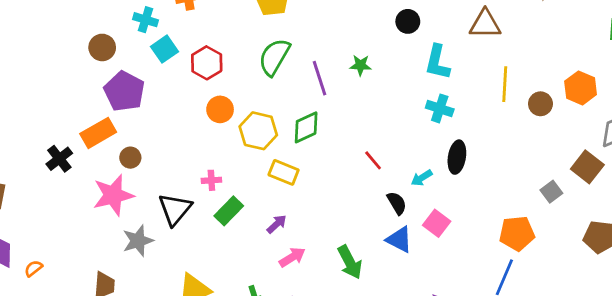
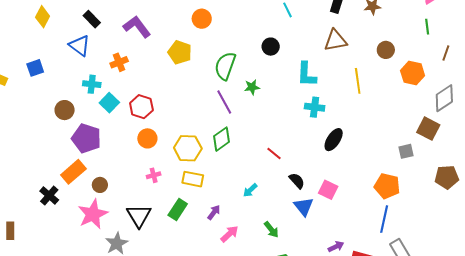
black circle: (408, 21) -> (271, 47), moved
green semicircle: (274, 57) -> (225, 66), moved
brown circle: (540, 104) -> (386, 50), moved
orange circle: (220, 109) -> (147, 138), moved
black ellipse: (457, 157) -> (334, 140), turned 35
yellow rectangle: (284, 172) -> (193, 179), moved
cyan arrow: (422, 178) -> (250, 190), moved
pink cross: (211, 180) -> (154, 175), moved
gray square: (551, 192) -> (406, 151), turned 35
orange pentagon: (517, 233) -> (387, 186), turned 30
blue triangle: (399, 240) -> (304, 207), turned 35
green arrow: (350, 262) -> (271, 230), size x0.7

